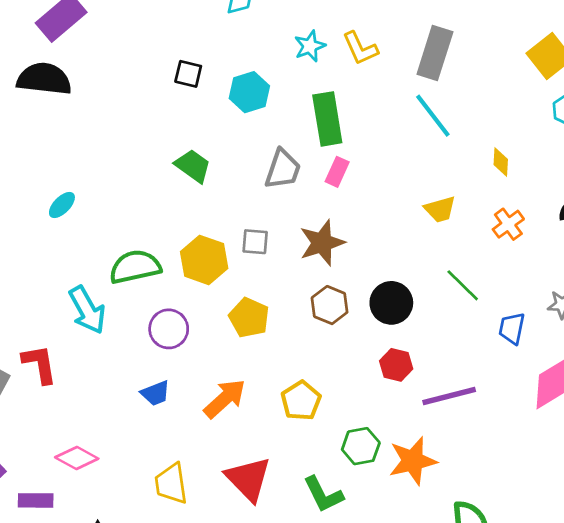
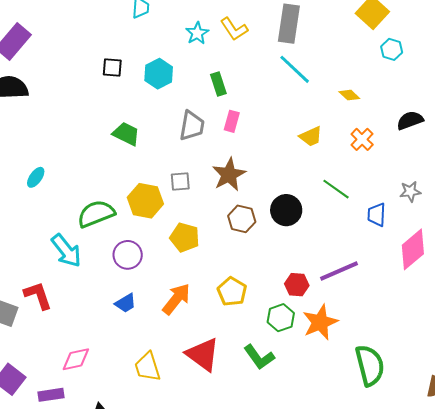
green rectangle: (327, 119) -> (218, 84), size x0.6
yellow diamond: (501, 162) -> (349, 95), turned -40
red hexagon: (396, 365) -> (297, 285), moved
pink diamond: (77, 458) -> (76, 359), turned -32

